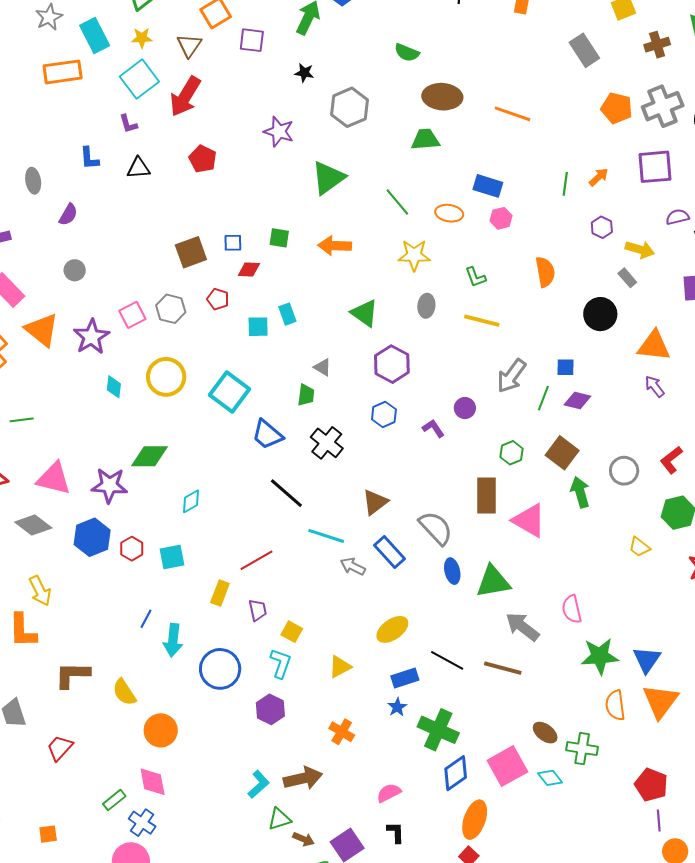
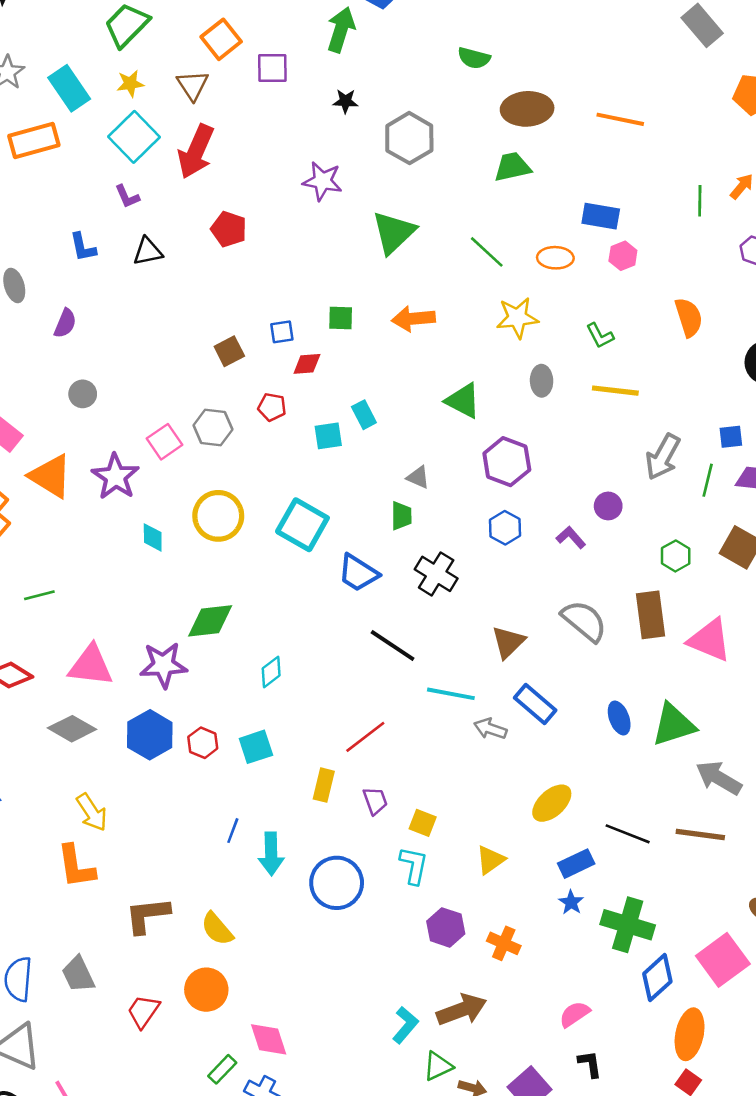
brown square: (191, 252) -> (229, 351), size x0.7
gray semicircle: (436, 528) -> (584, 621), moved
purple hexagon: (270, 709) -> (446, 927), moved
orange circle: (161, 730) -> (206, 990), moved

